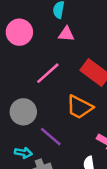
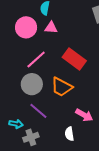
pink circle: (19, 32) -> (26, 27), moved
gray circle: (23, 112) -> (32, 84), moved

